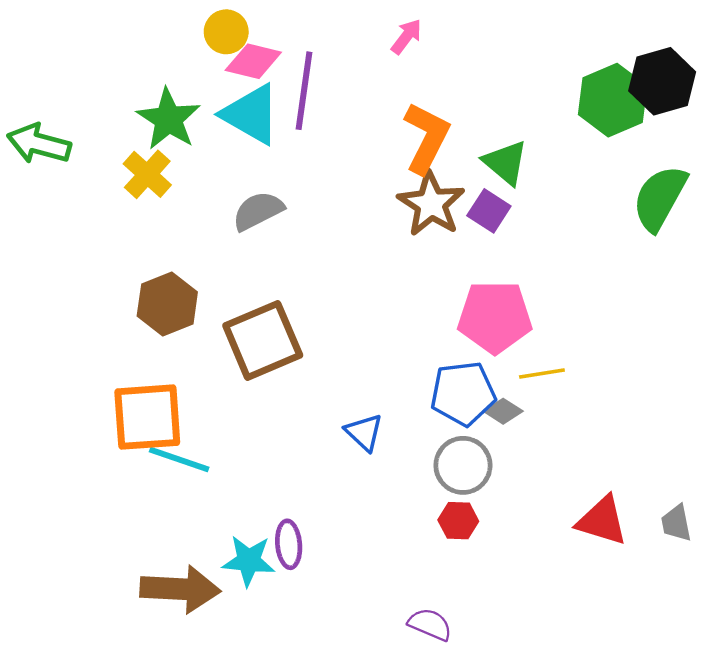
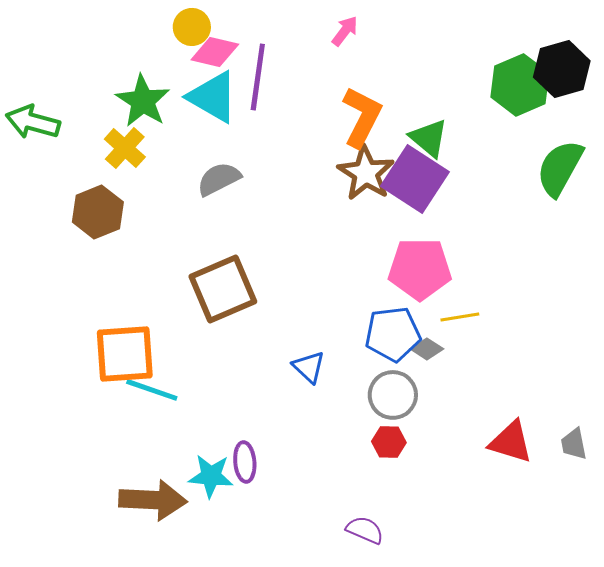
purple square: (489, 211) -> (415, 179), size x1.8
brown hexagon: (167, 304) -> (98, 212), moved

